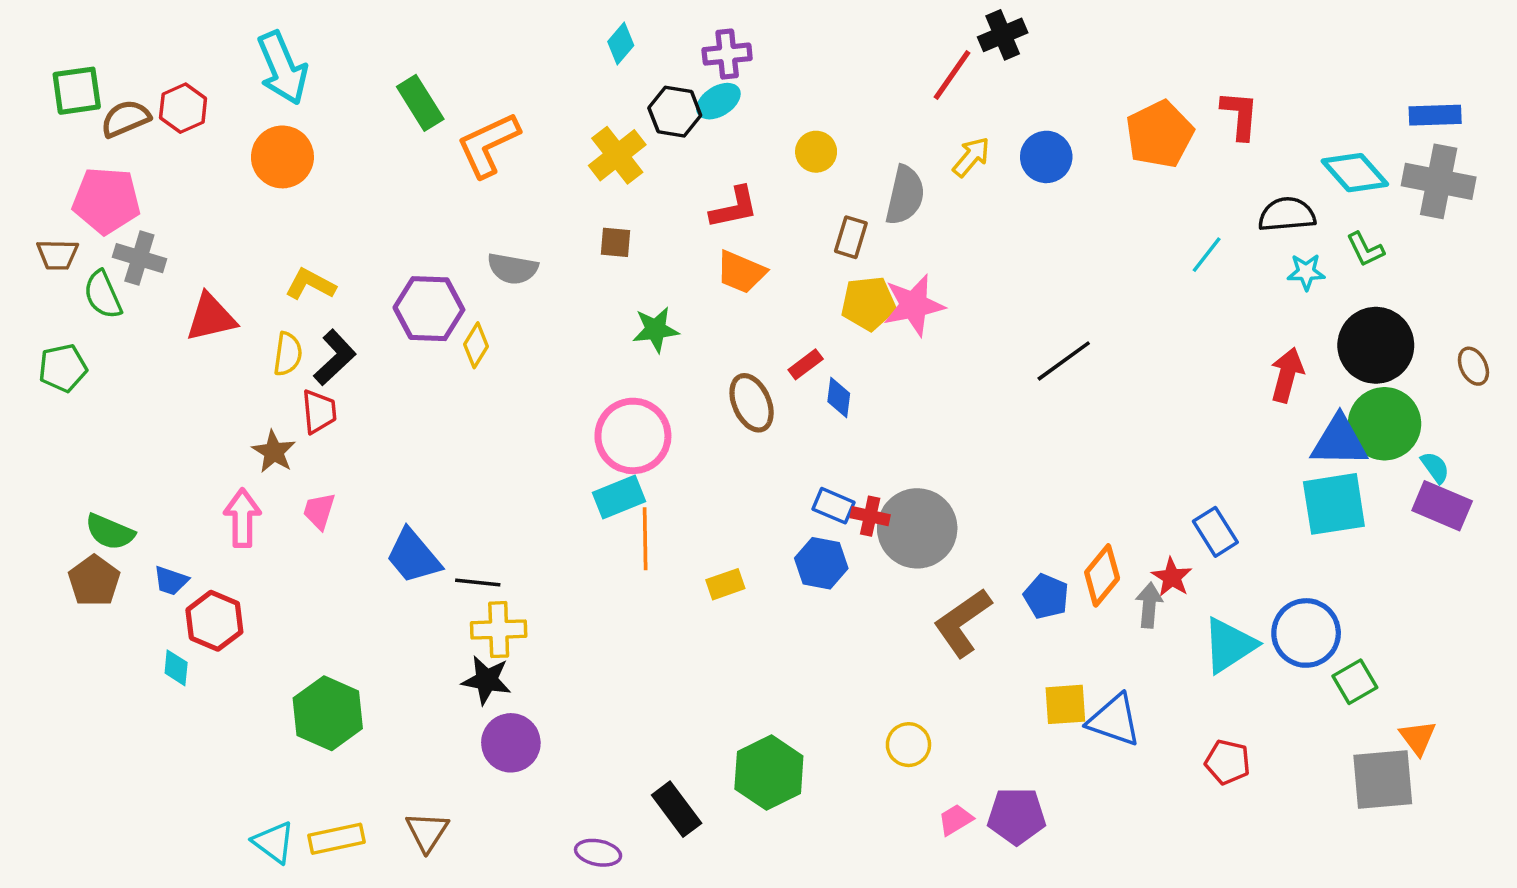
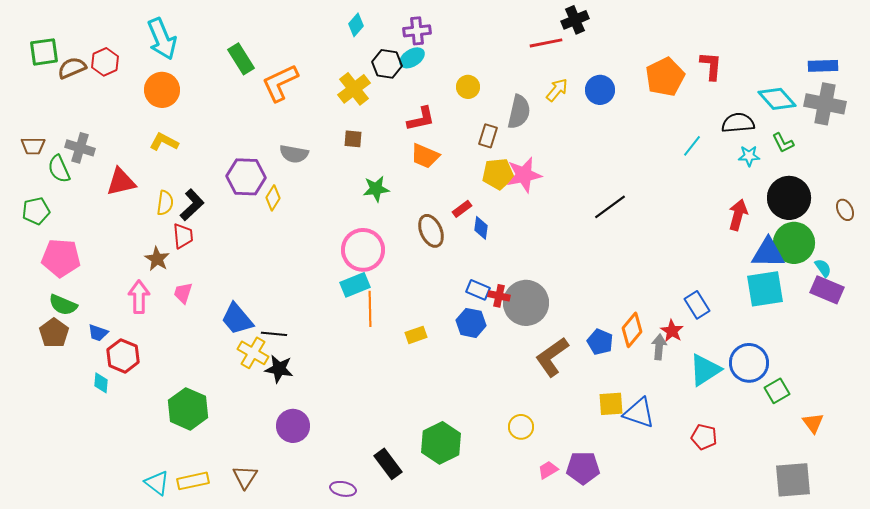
red line: (952, 75) -> (546, 43), turned 44
pink pentagon: (106, 201) -> (61, 258), moved
yellow L-shape: (310, 284) -> (164, 142), moved
yellow cross: (499, 630) -> (253, 353), moved, turned 32
black star: (486, 680) -> (279, 369), moved
gray square: (1383, 779) -> (793, 480), moved

